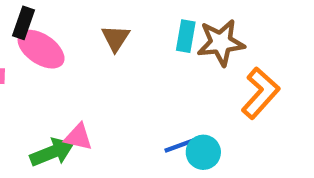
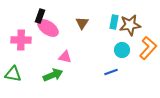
pink triangle: (78, 137) -> (65, 57), moved
cyan circle: (203, 152) -> (122, 50), moved

